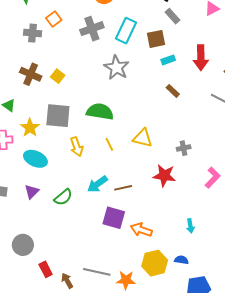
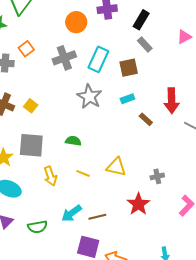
red arrow: (201, 58) -> (172, 101), moved
cyan rectangle: (168, 60) -> (127, 99), moved
green semicircle: (100, 112) -> (73, 141), size x0.6
yellow line: (109, 144) -> (83, 173), turned -40
red star: (164, 176) -> (138, 204), turned 30
green semicircle: (63, 197) -> (37, 227), turned 30

